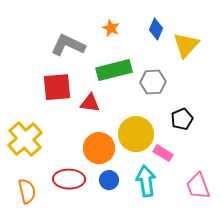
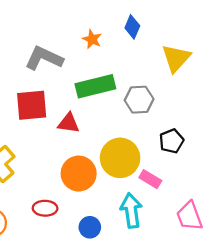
blue diamond: (156, 29) -> (132, 27), moved
red ellipse: (69, 179) -> (45, 208), size x0.7
blue circle: (109, 180) -> (90, 227), moved

